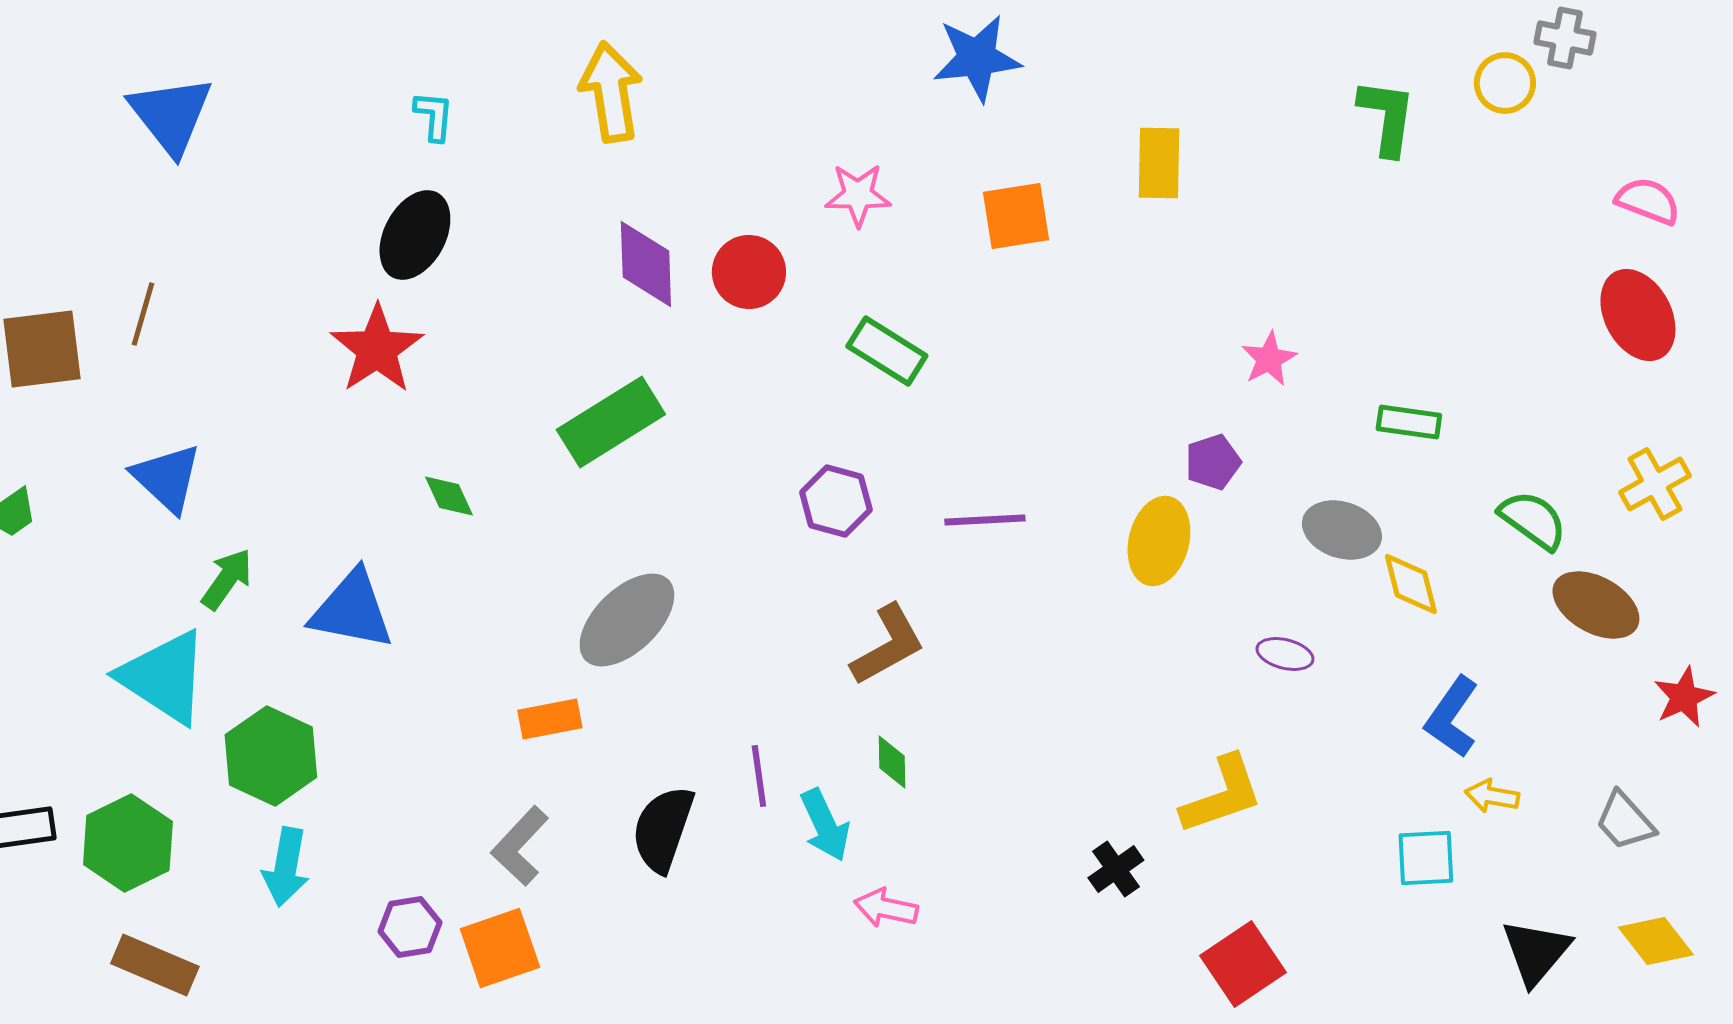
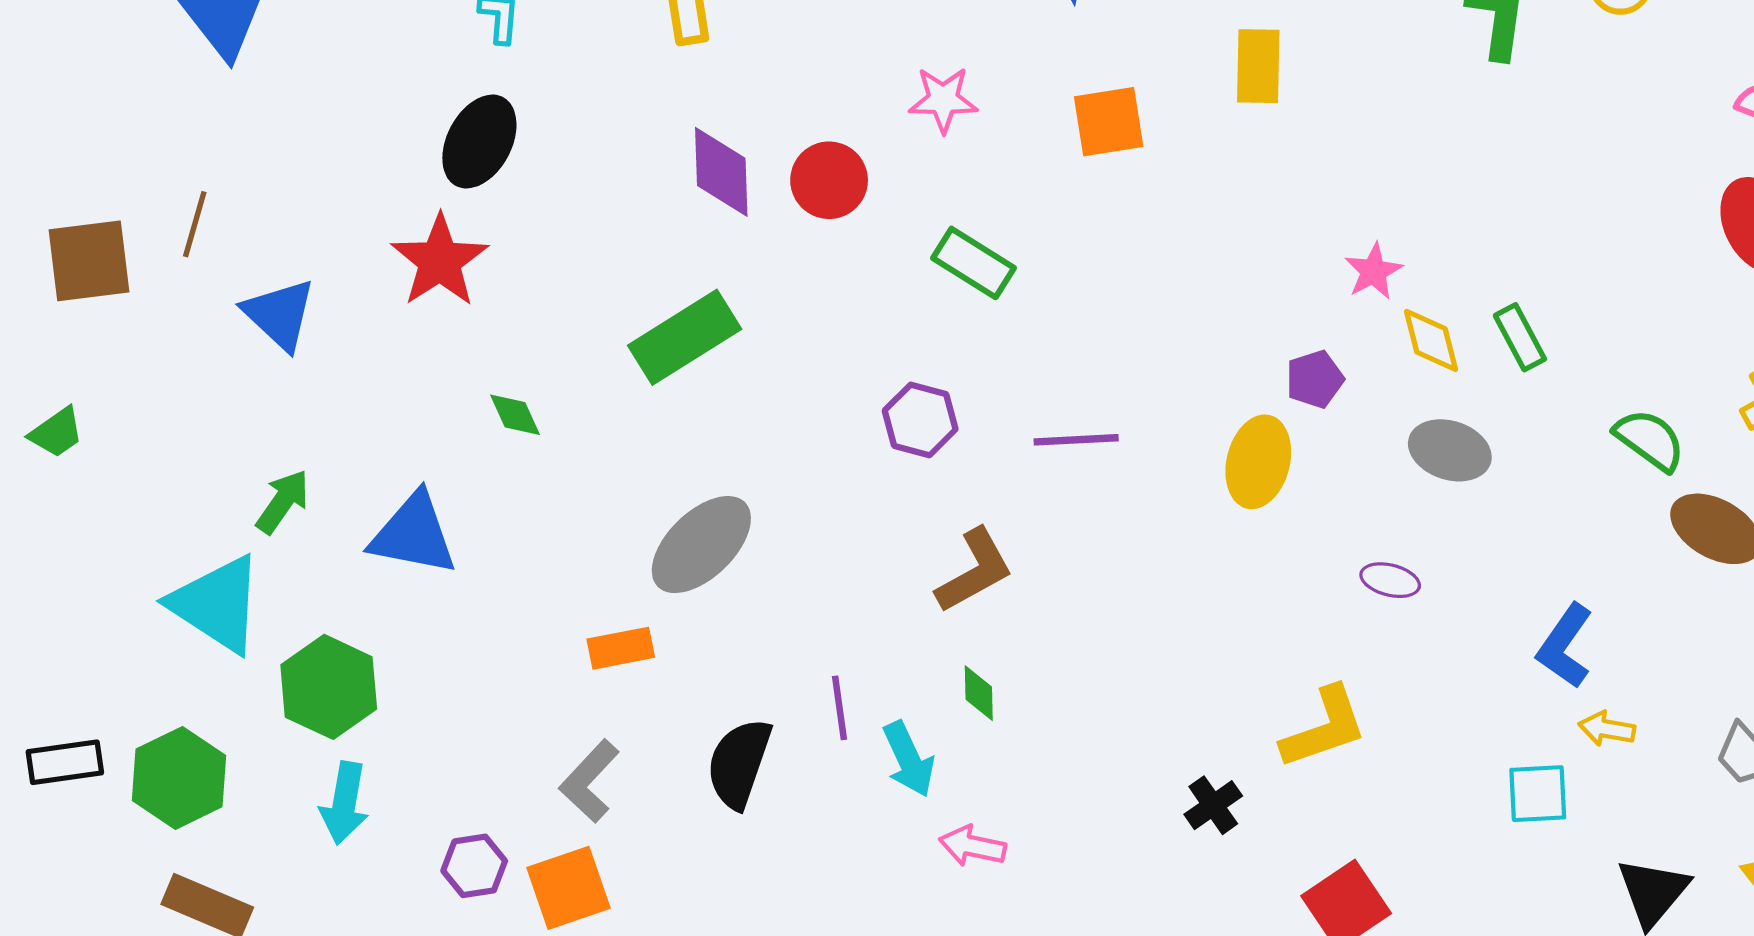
green rectangle: (1409, 422) -> (1520, 337), turned 54
blue triangle: (167, 478) -> (279, 314), moved
yellow diamond: (1411, 584) -> (1431, 340), moved

